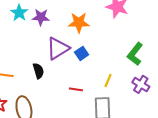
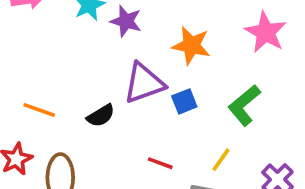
green L-shape: (135, 54) -> (244, 105), moved
black semicircle: (38, 71) -> (101, 116), turned 63

